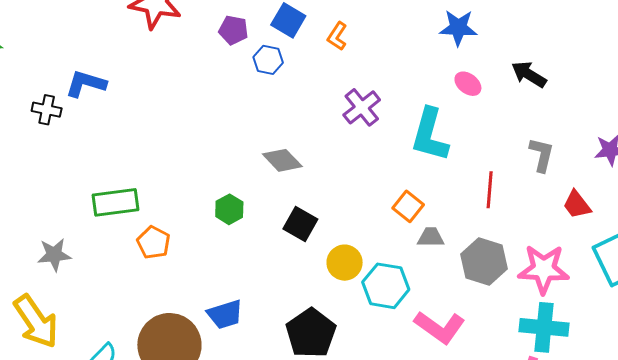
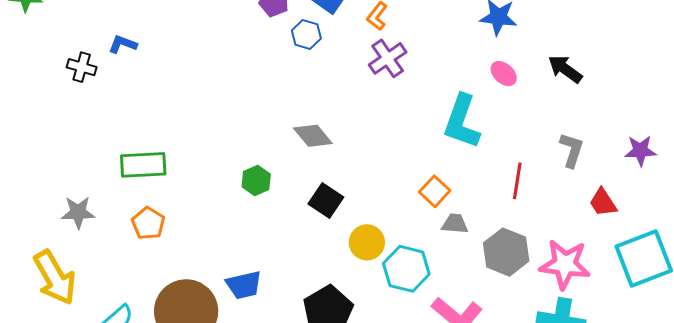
blue L-shape: (86, 84) -> (123, 44), size x0.7
purple cross: (362, 107) -> (388, 58), moved
orange pentagon: (153, 242) -> (148, 223), moved

